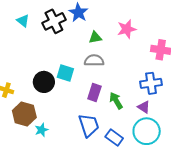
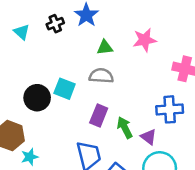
cyan triangle: (23, 21) -> (22, 32), moved
black cross: (54, 21) -> (55, 24), size x0.6
purple triangle: (144, 107) -> (149, 137), moved

